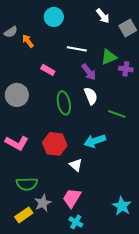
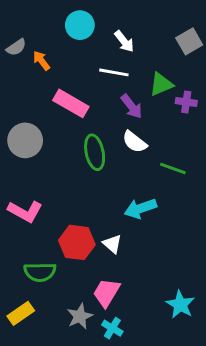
white arrow: (103, 16) -> (124, 41), moved
pink rectangle: (48, 70) -> (71, 103), size x1.6
white semicircle: (91, 96) -> (135, 142), turned 150
red hexagon: (55, 144) -> (77, 242), moved
gray star: (43, 203) -> (80, 316), moved
yellow rectangle: (24, 215) -> (21, 313), moved

